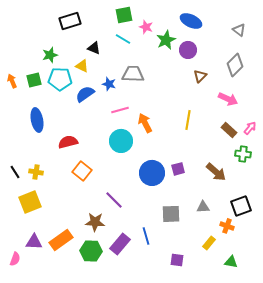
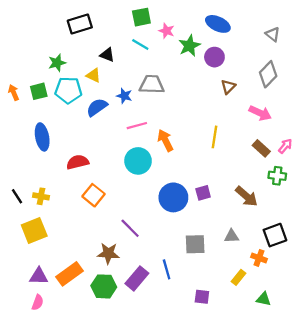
pink semicircle: (15, 259) -> (38, 302), moved

